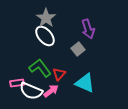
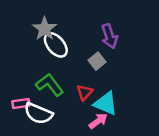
gray star: (46, 18) -> (45, 29), moved
red triangle: (59, 74) -> (84, 92), moved
pink arrow: (51, 91) -> (98, 121), moved

